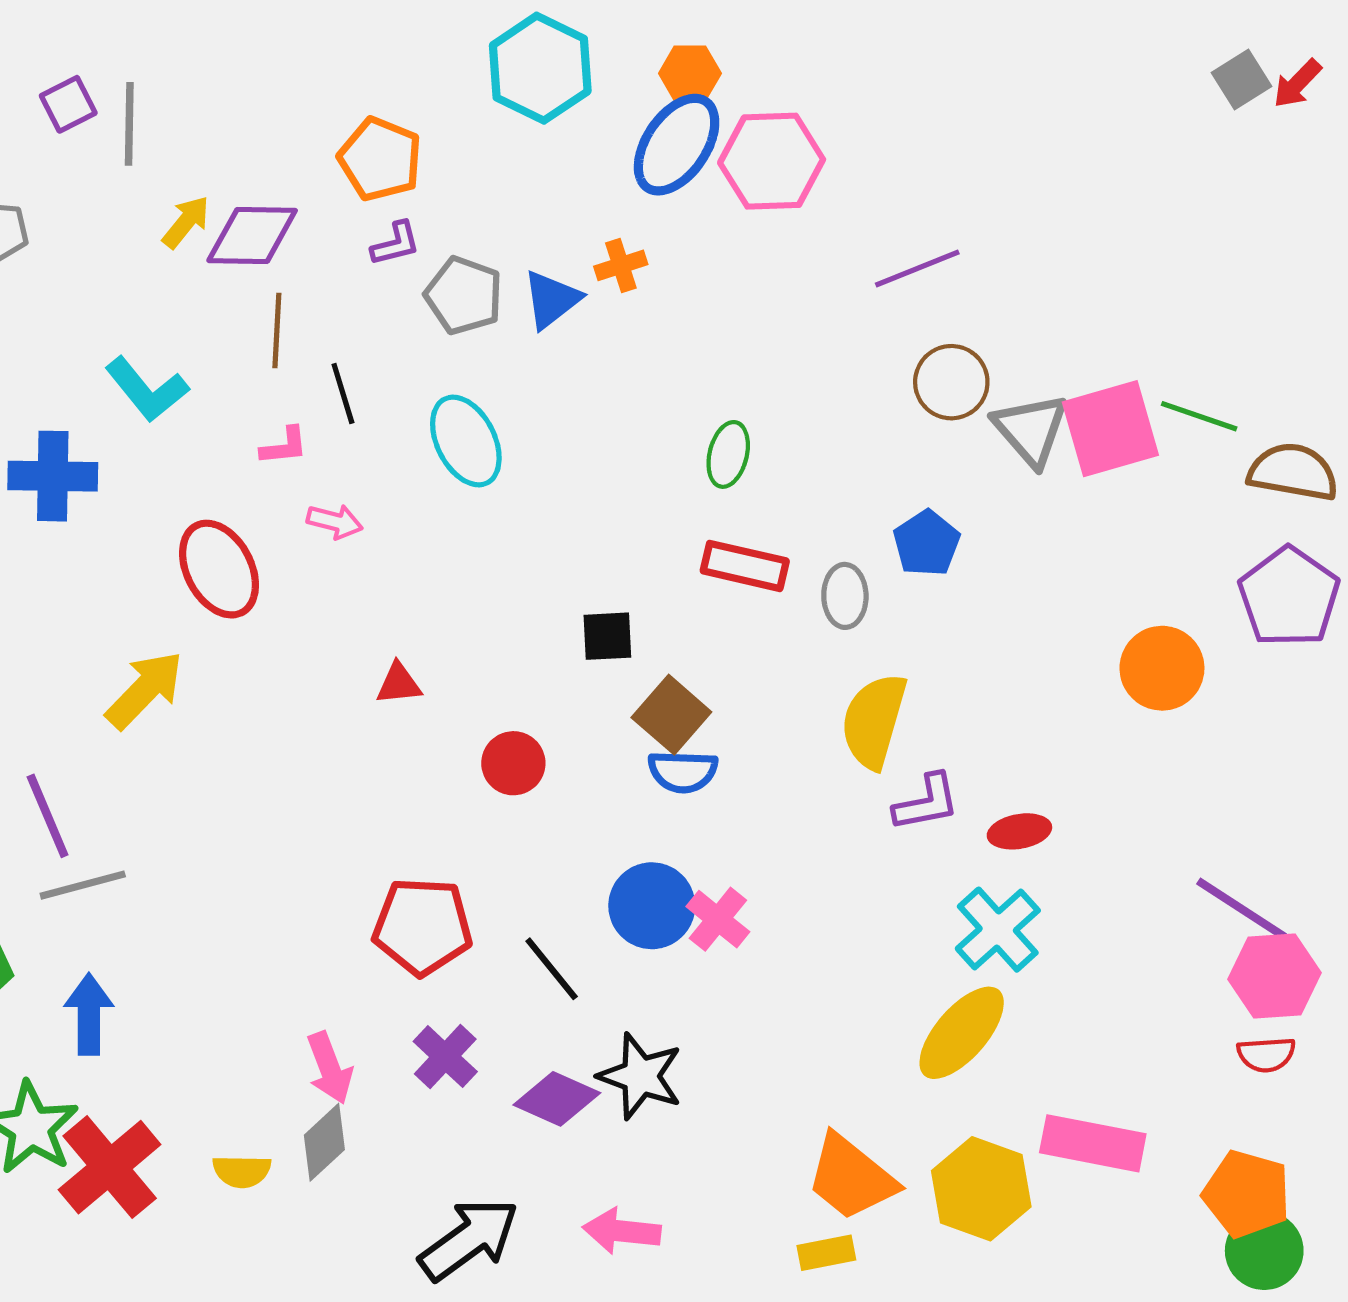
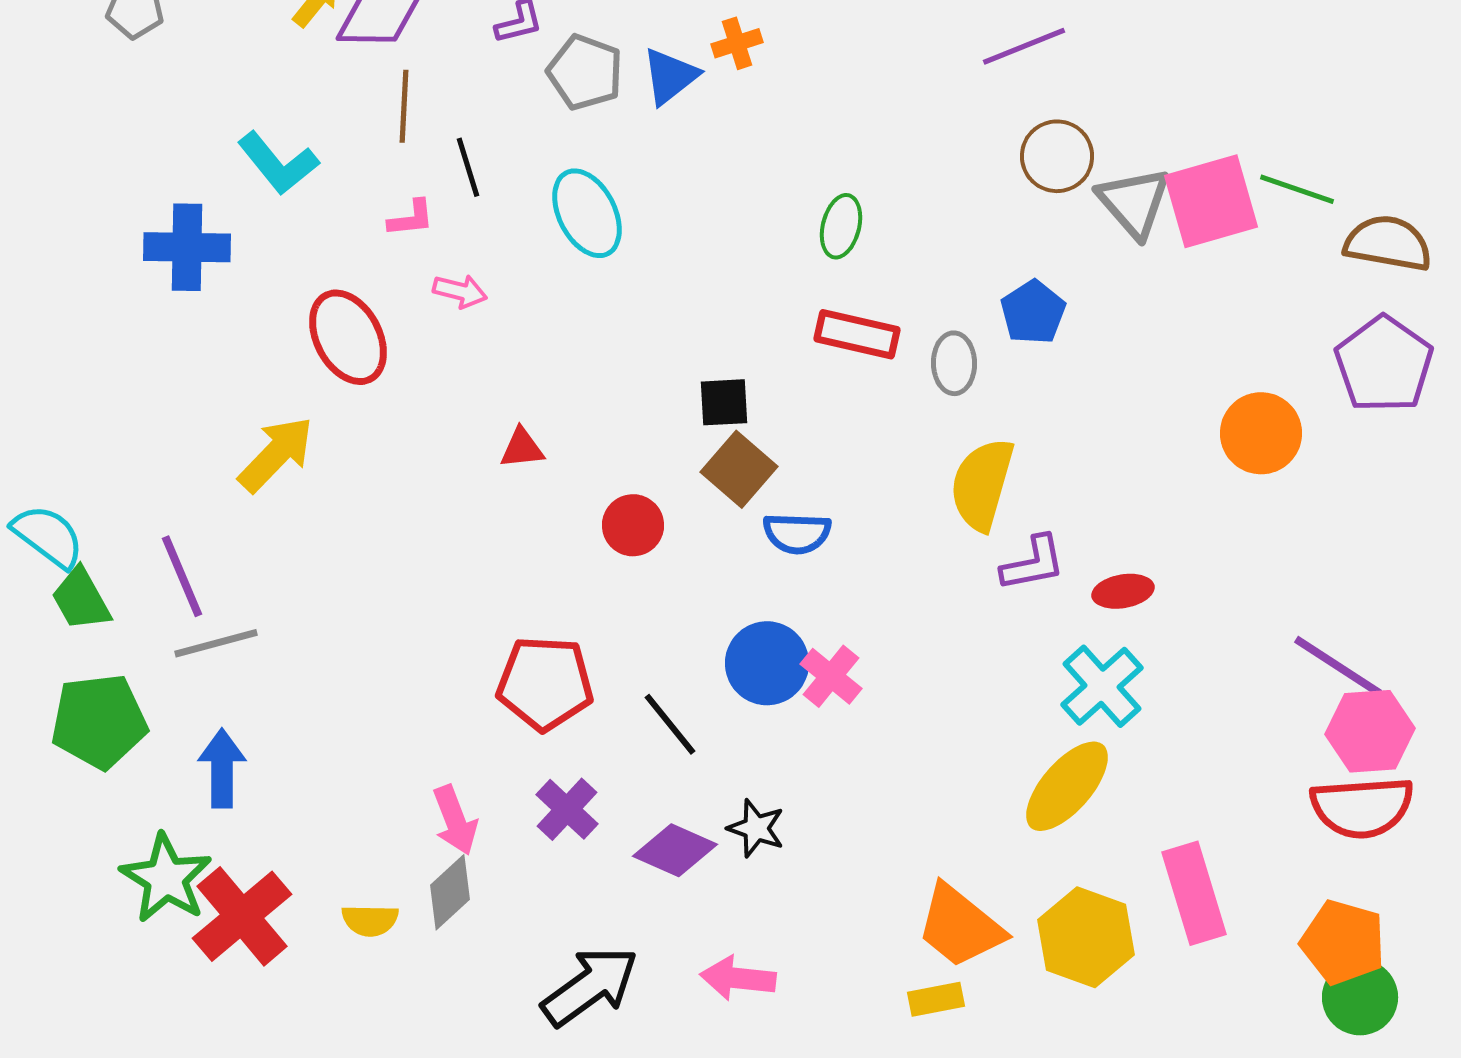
brown square: (671, 715) -> (739, 469), moved
red semicircle: (1266, 1054) -> (1362, 807), size x1.8
black star: (640, 1076) -> (756, 828), size x0.7
pink rectangle: (1093, 1143) -> (1194, 893), turned 62

